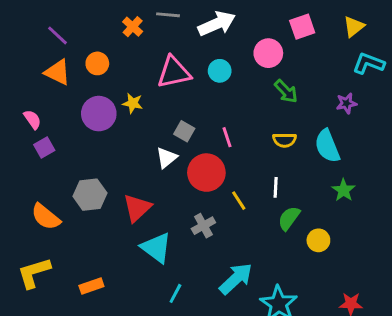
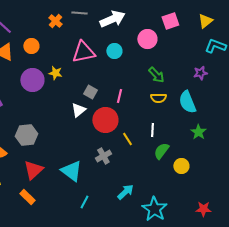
green arrow: (286, 91) -> (156, 75), moved
pink line: (227, 137) -> (119, 96), turned 32
red triangle: (137, 208) -> (33, 170), moved
cyan arrow: (236, 279) -> (125, 192), size x0.7
orange rectangle: (91, 286) -> (27, 197), turned 63

